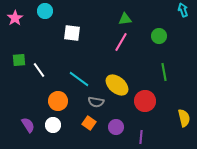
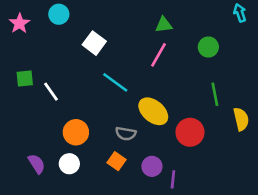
white square: (72, 33) -> (94, 43), turned 30
cyan line: (79, 79) -> (115, 82), moved
yellow semicircle: (184, 118) -> (241, 119), moved
purple line: (141, 137) -> (173, 179), moved

